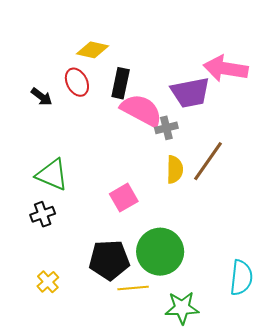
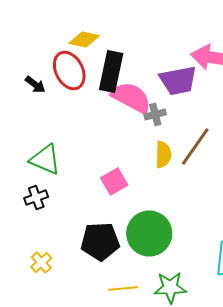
red ellipse: (77, 82) -> (69, 70), size x1.4
black rectangle: (121, 83) -> (111, 72), size x1.4
yellow line: (133, 288) -> (123, 288), moved

